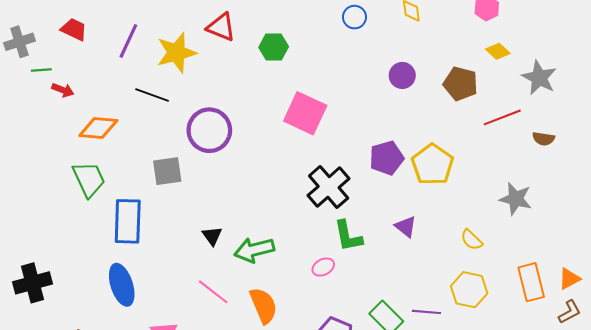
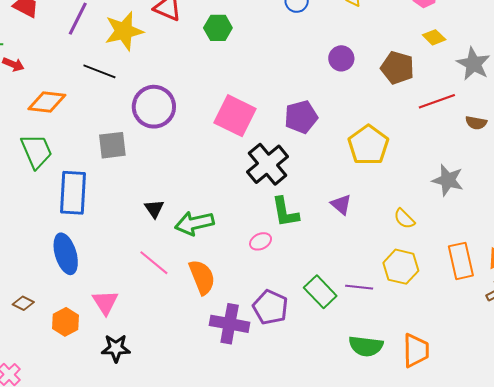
pink square: (305, 113) -> (235, 116), moved
purple pentagon: (387, 158) -> (301, 117), moved

